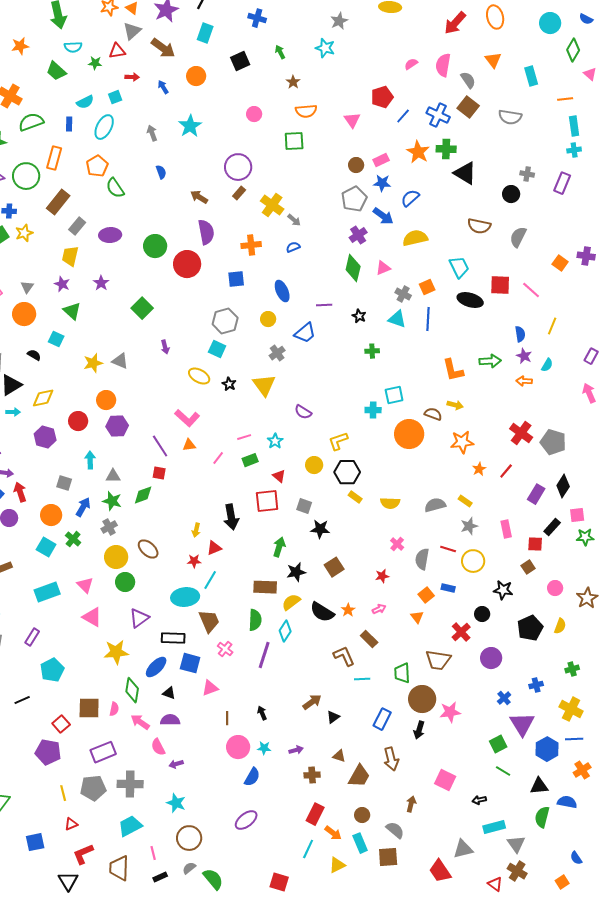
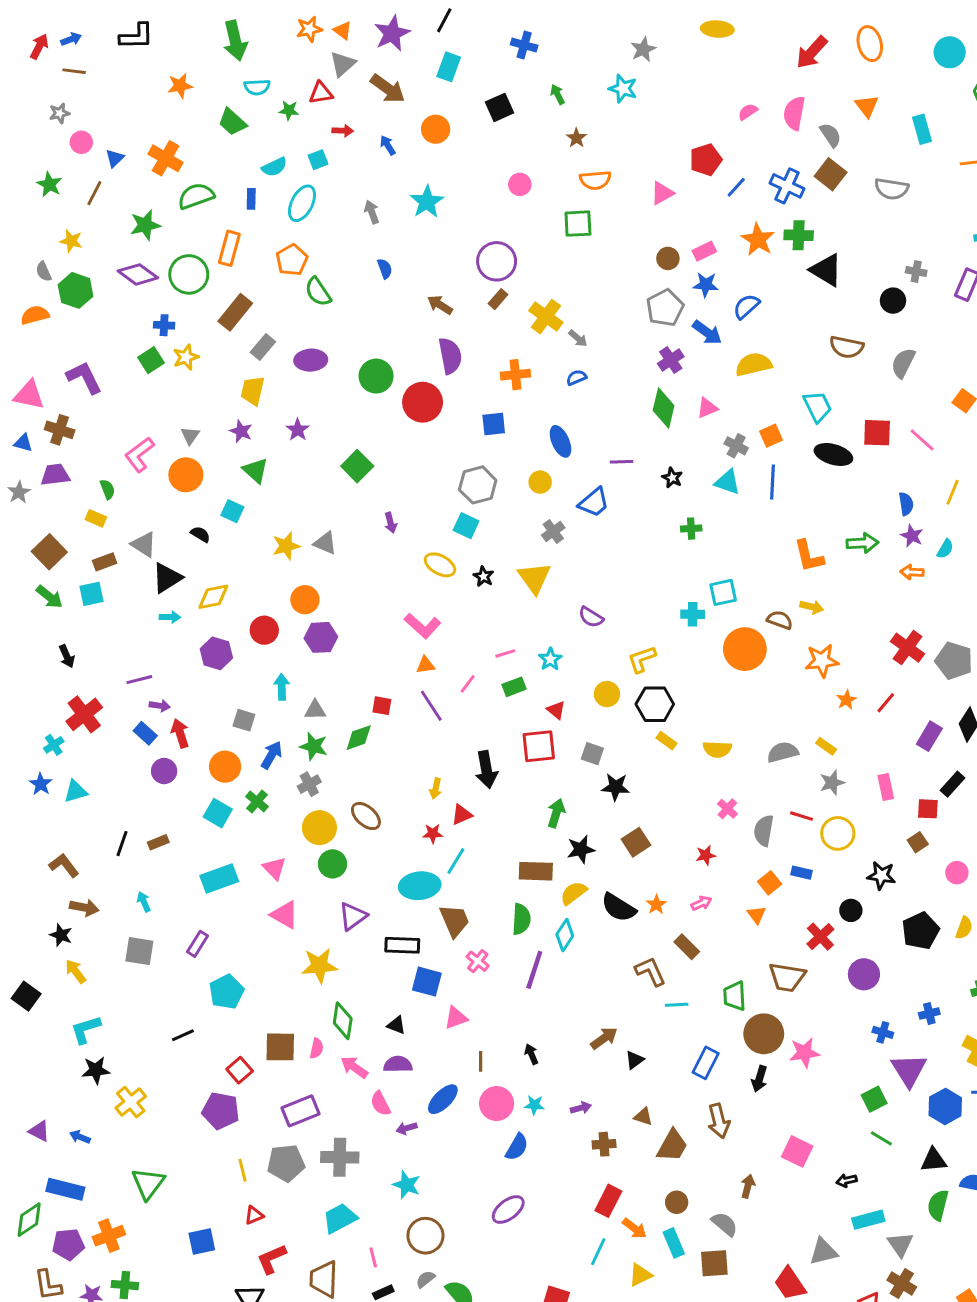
pink triangle: (352, 120) -> (662, 193), turned 36
purple line: (160, 446) -> (431, 706), moved
blue ellipse: (156, 667) -> (443, 1099), moved
blue cross: (504, 698) -> (883, 1032), turned -32

